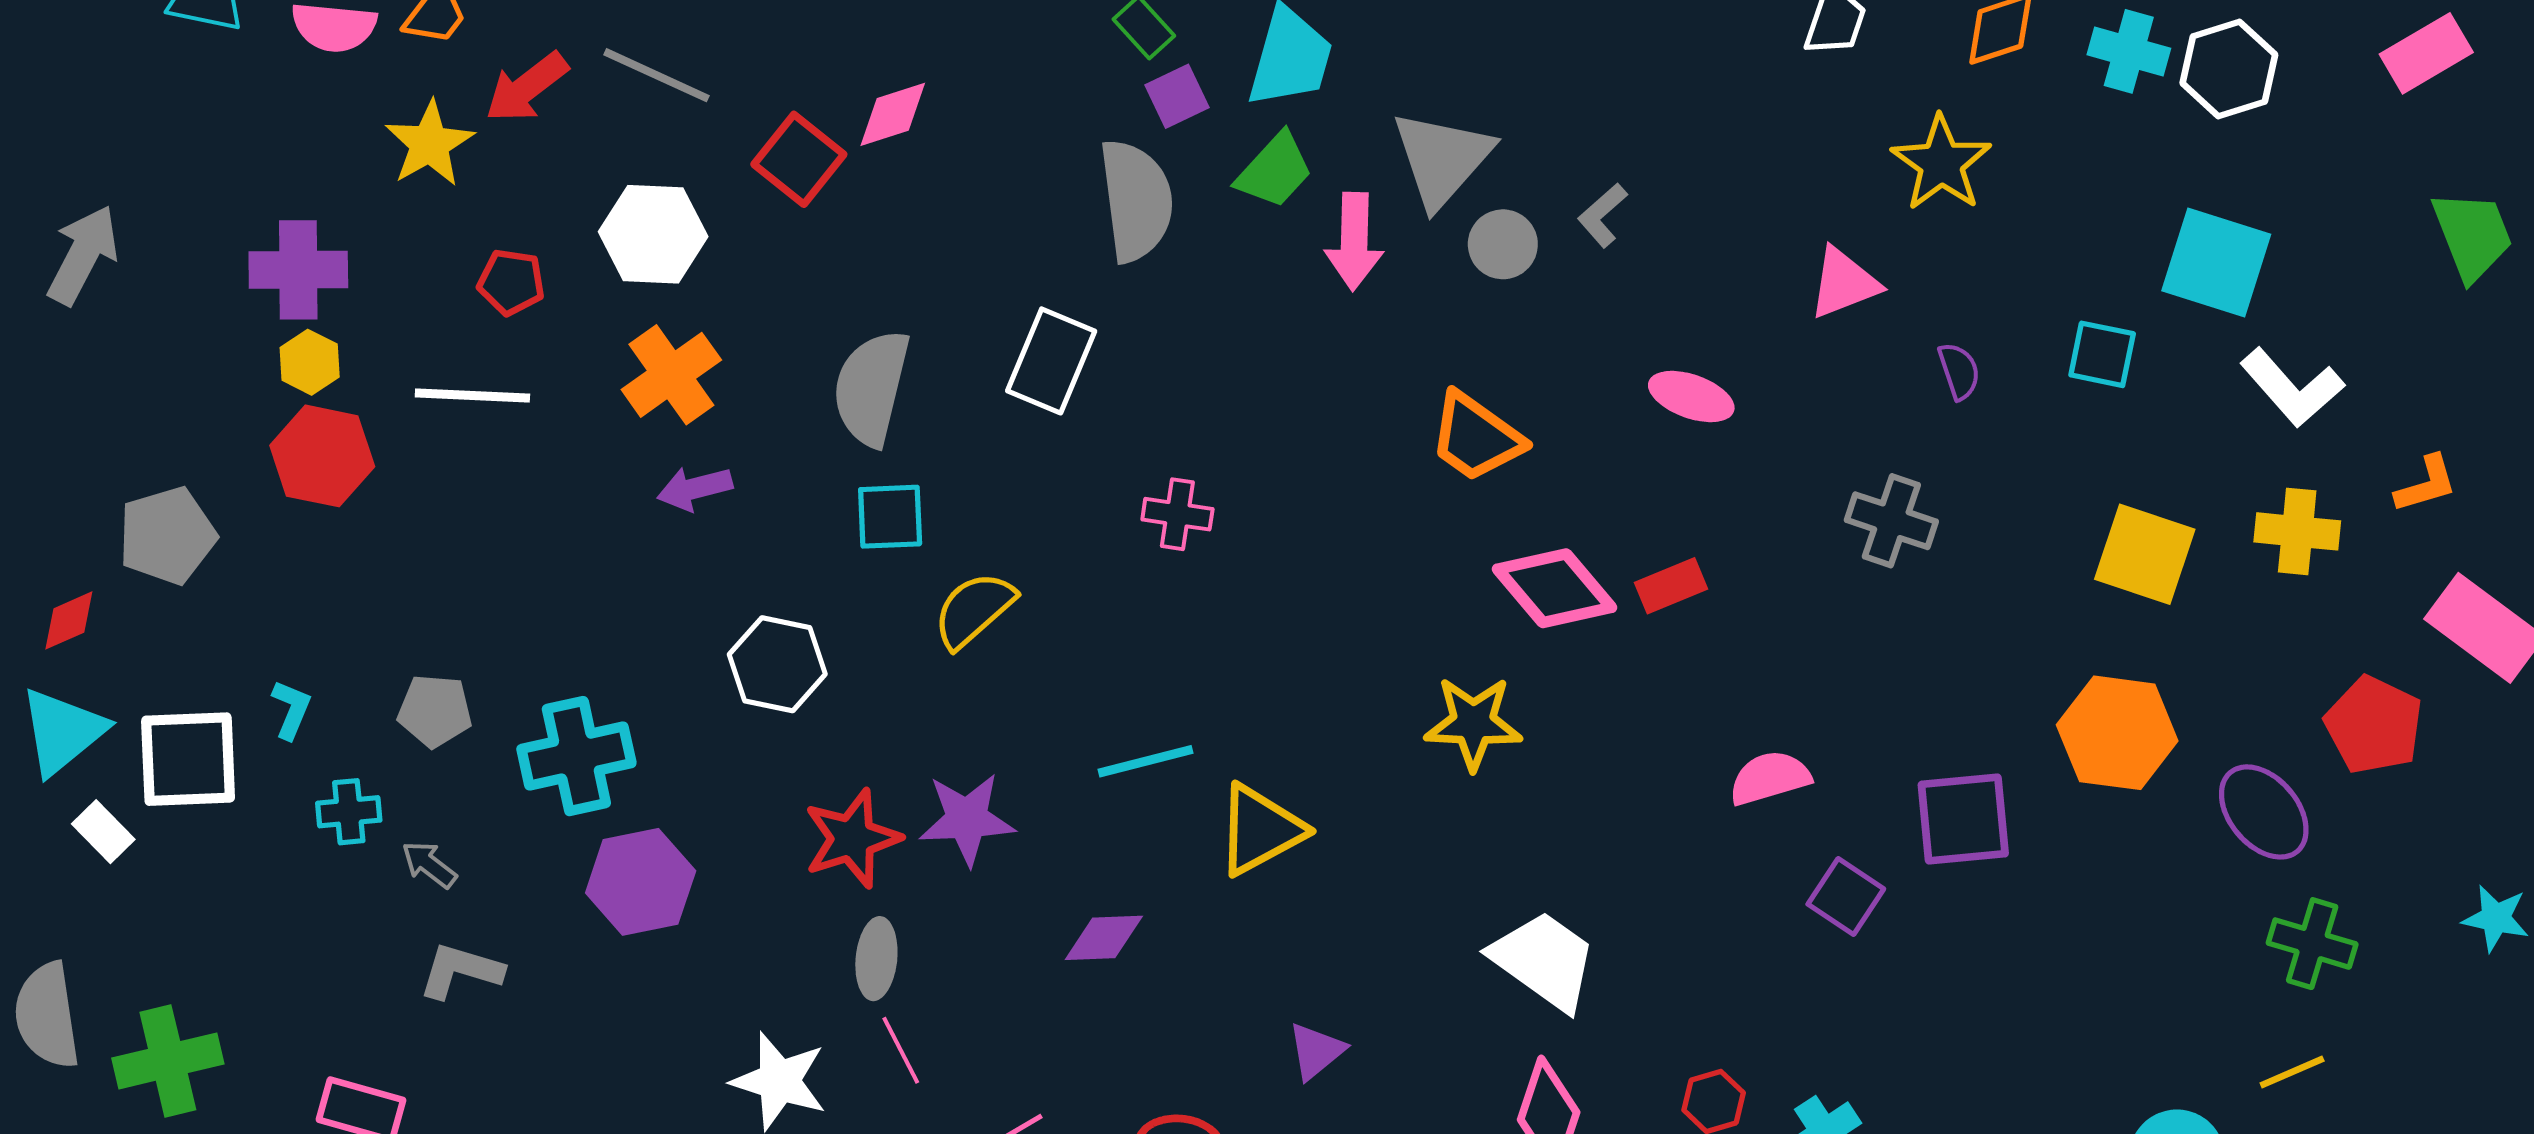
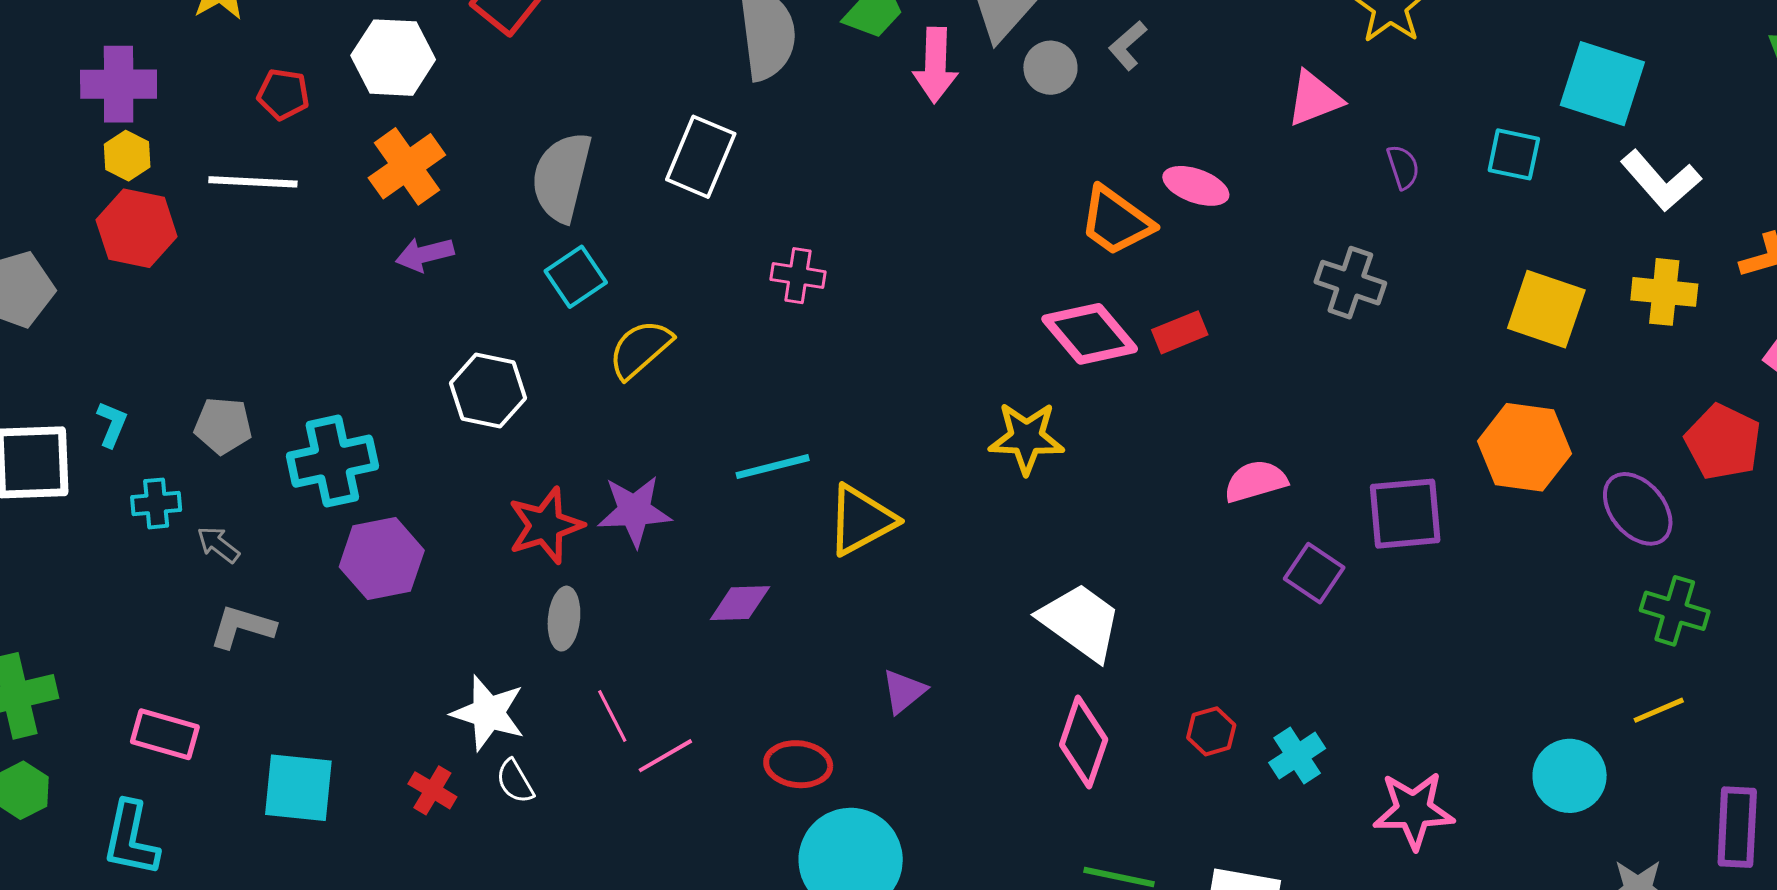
orange trapezoid: (1476, 437) -> (1116, 221), moved
cyan square: (890, 517) -> (576, 277), turned -32
pink line: (901, 1050) -> (612, 716), moved

